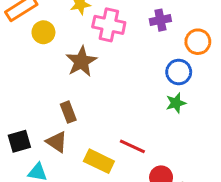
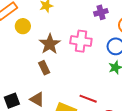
pink cross: (109, 25) -> (81, 41), moved
brown rectangle: (68, 112) -> (44, 68), moved

